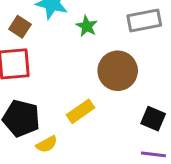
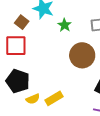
yellow rectangle: (80, 111) -> (54, 98), moved

